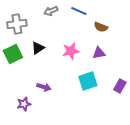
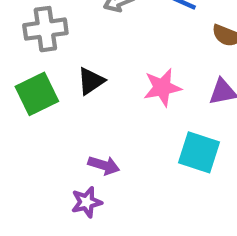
cyan square: (88, 81) -> (199, 152), turned 36
purple star: (24, 104) -> (87, 202), moved

